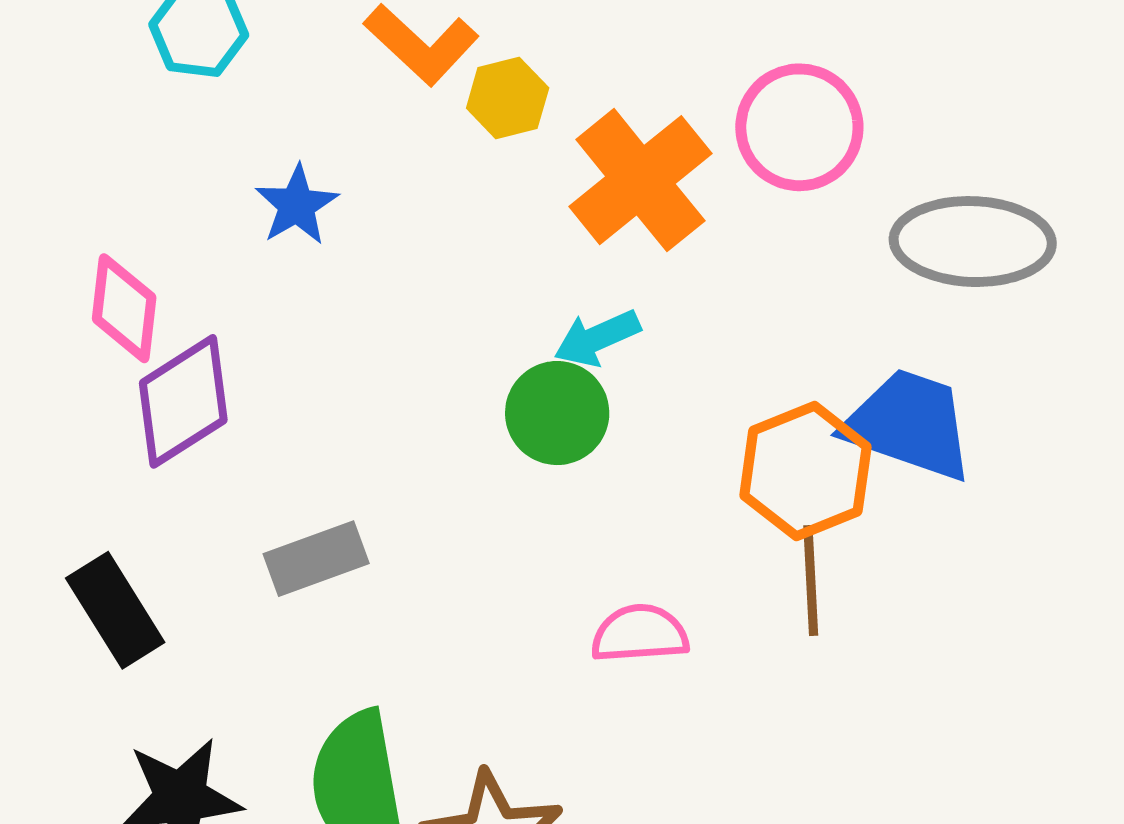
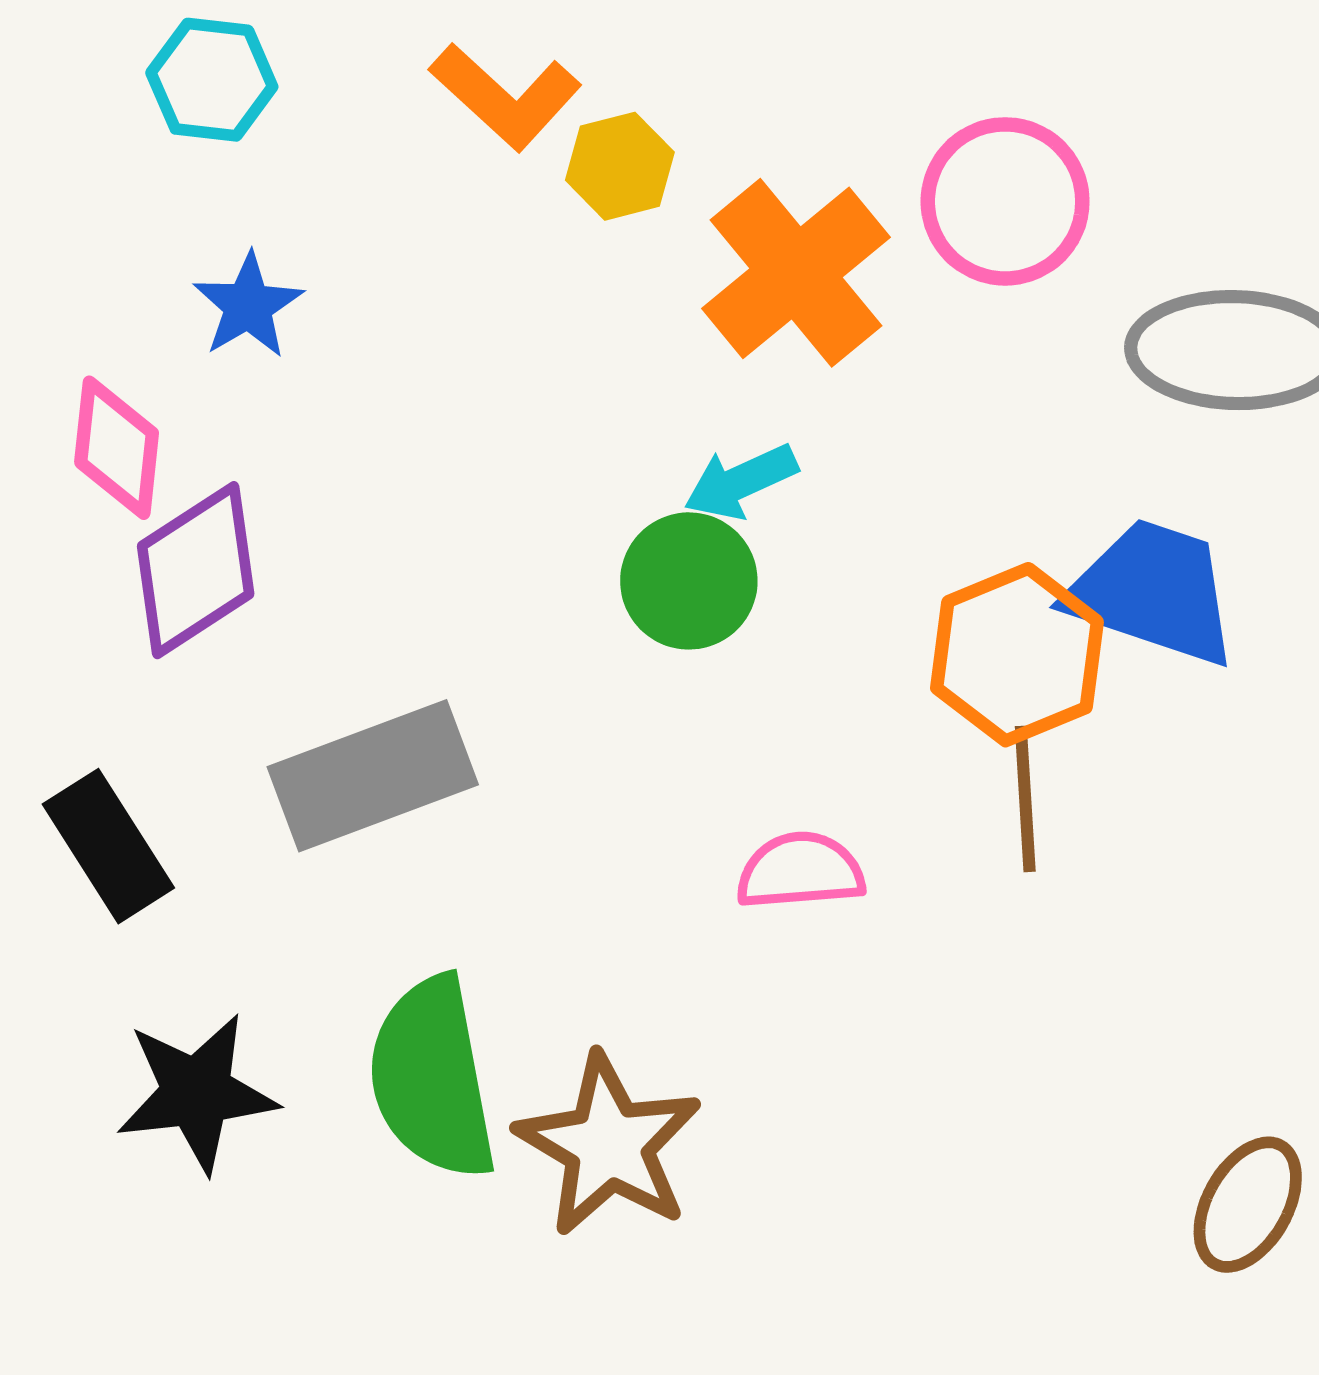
blue star: (297, 205) -> (248, 306), moved
gray rectangle: (316, 559) -> (373, 776), size x1.5

